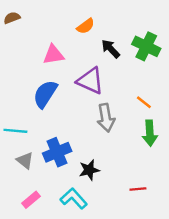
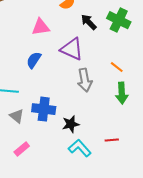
blue semicircle: (45, 94) -> (34, 60), size x0.7
blue cross: (57, 152) -> (44, 109), turned 30
cyan L-shape: (74, 199) -> (80, 148), moved

